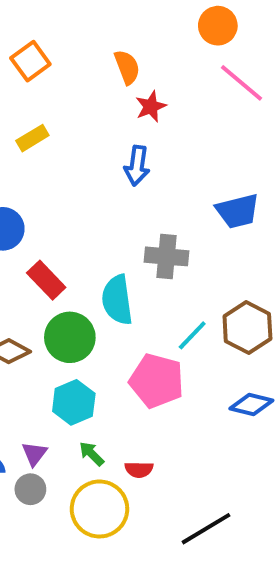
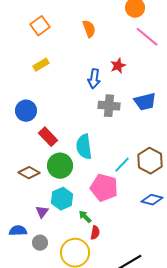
red star: (151, 107) -> (118, 66), moved
gray cross: (167, 256) -> (109, 106), moved
purple triangle: (34, 454) -> (42, 212), moved
green arrow: (92, 454) -> (85, 217), moved
red semicircle: (139, 470) -> (95, 233), turned -80

